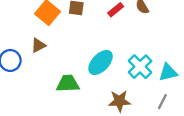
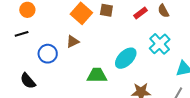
cyan cross: (140, 67) -> (160, 44), moved

